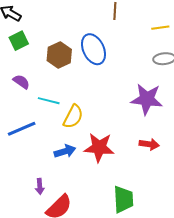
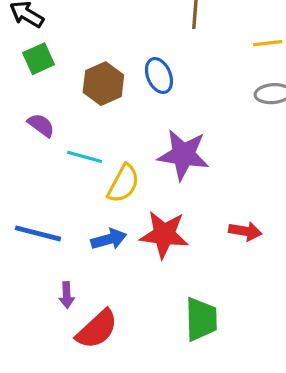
blue ellipse: (94, 49) -> (159, 76), size x0.7
purple star: (147, 99) -> (183, 155), moved
blue line: (22, 129) -> (38, 233), moved, turned 36

